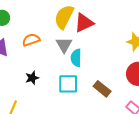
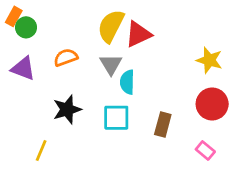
black star: (32, 78) -> (67, 109), size x1.5
brown rectangle: (102, 89) -> (163, 125), turned 66

